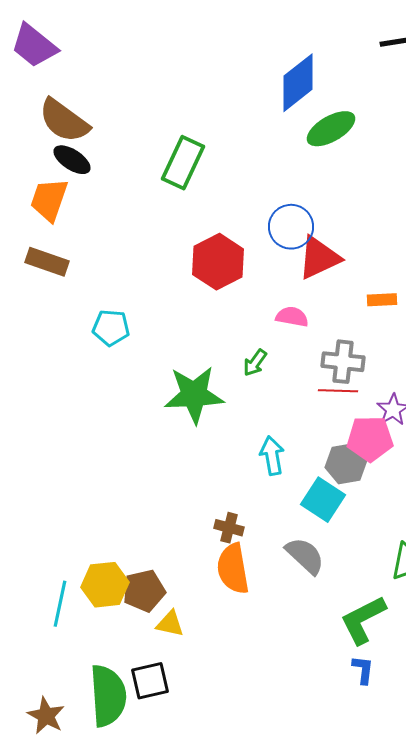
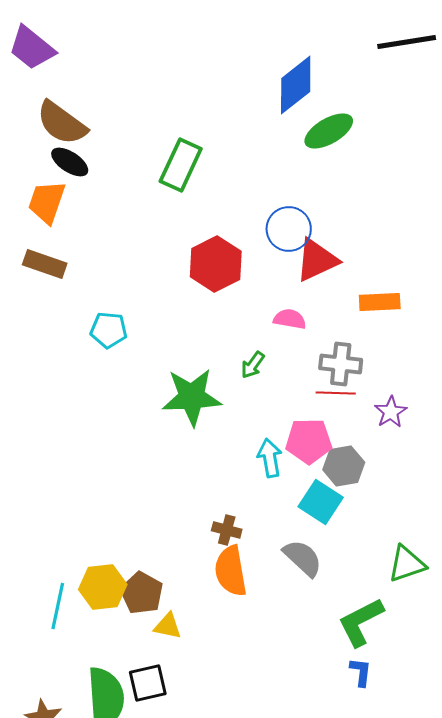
orange rectangle: (382, 300) -> (380, 302), size x1.4
pink pentagon: (370, 439) -> (309, 441), moved
brown pentagon: (144, 591) -> (142, 593), turned -30

